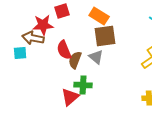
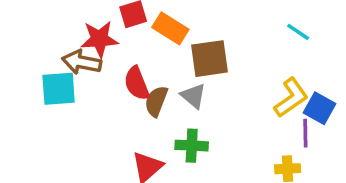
orange rectangle: (99, 16) -> (170, 28), moved
cyan square: (20, 53) -> (59, 89), size x1.5
green cross: (83, 85) -> (192, 146), moved

